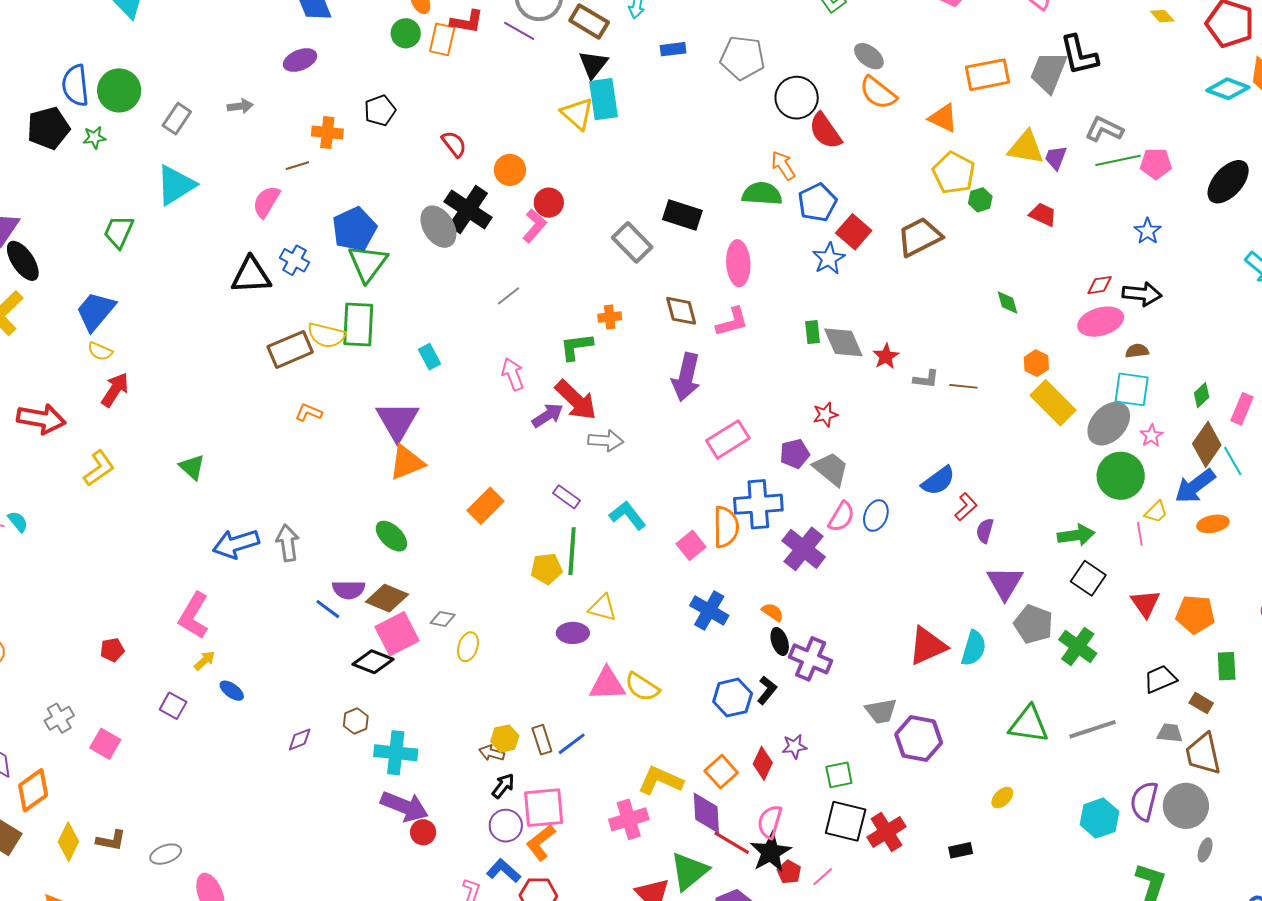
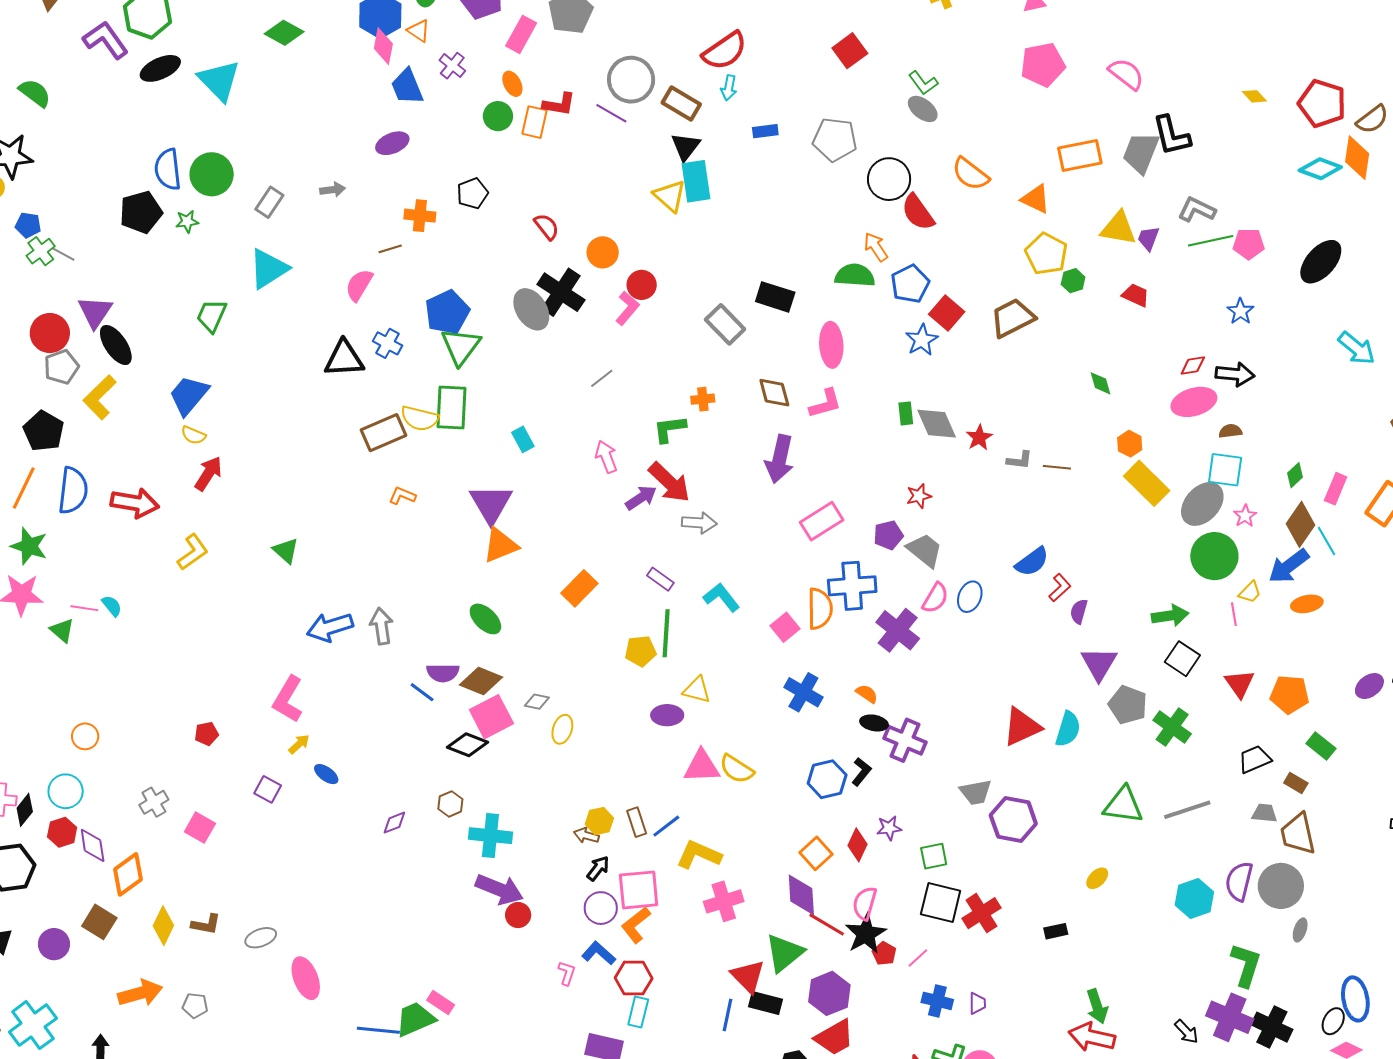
gray ellipse: (869, 56) -> (923, 109), moved
black ellipse: (780, 641) -> (874, 723), turned -60
green rectangle: (1227, 666) -> (1321, 746), turned -48
yellow L-shape: (660, 780) -> (699, 855), moved

